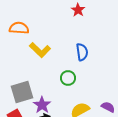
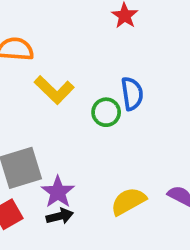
green circle: (68, 78) -> (106, 112), moved

